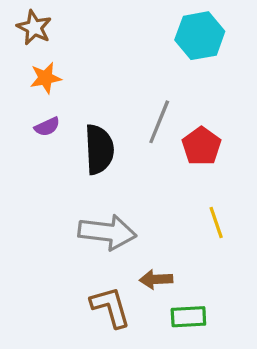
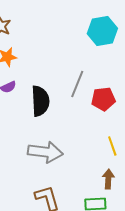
red pentagon: (201, 146) -> (103, 99), turned 30
brown arrow: (156, 279) -> (108, 179), moved, turned 96

